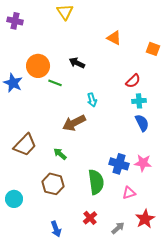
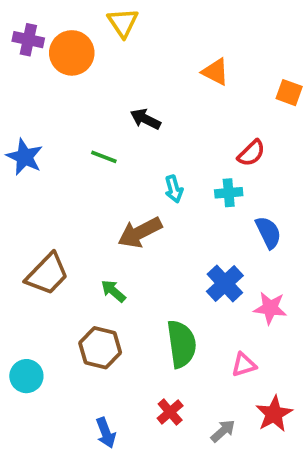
orange circle: (38, 66) -> (72, 53), moved
cyan cross: (139, 101) -> (229, 193), moved
blue cross: (119, 164) -> (225, 283), moved, turned 30

